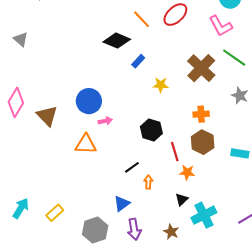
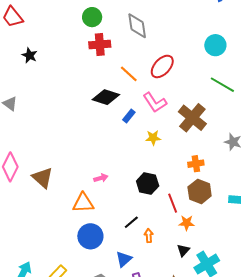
pink L-shape: (221, 26) -> (155, 102), moved
green line: (234, 58) -> (222, 85), moved
blue circle: (89, 101) -> (90, 236), moved

